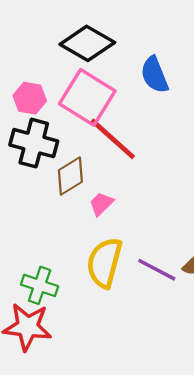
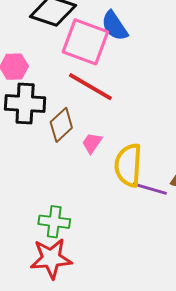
pink square: (87, 97) -> (85, 42), moved
yellow semicircle: (104, 263) -> (128, 165), moved

